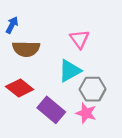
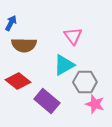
pink star: (86, 113) -> (95, 104), moved

